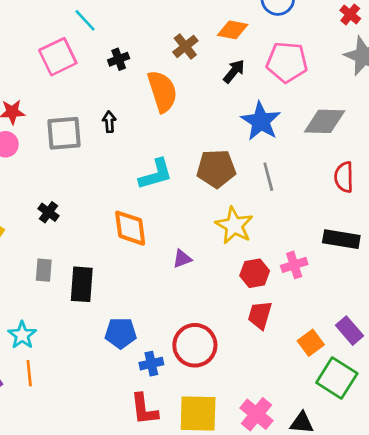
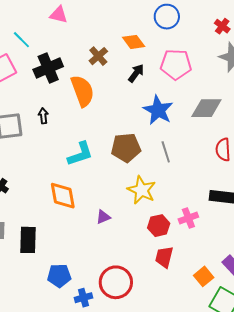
orange diamond: (233, 30) -> (134, 42), turned 45
black cross: (119, 59) -> (48, 68), size x1.8

